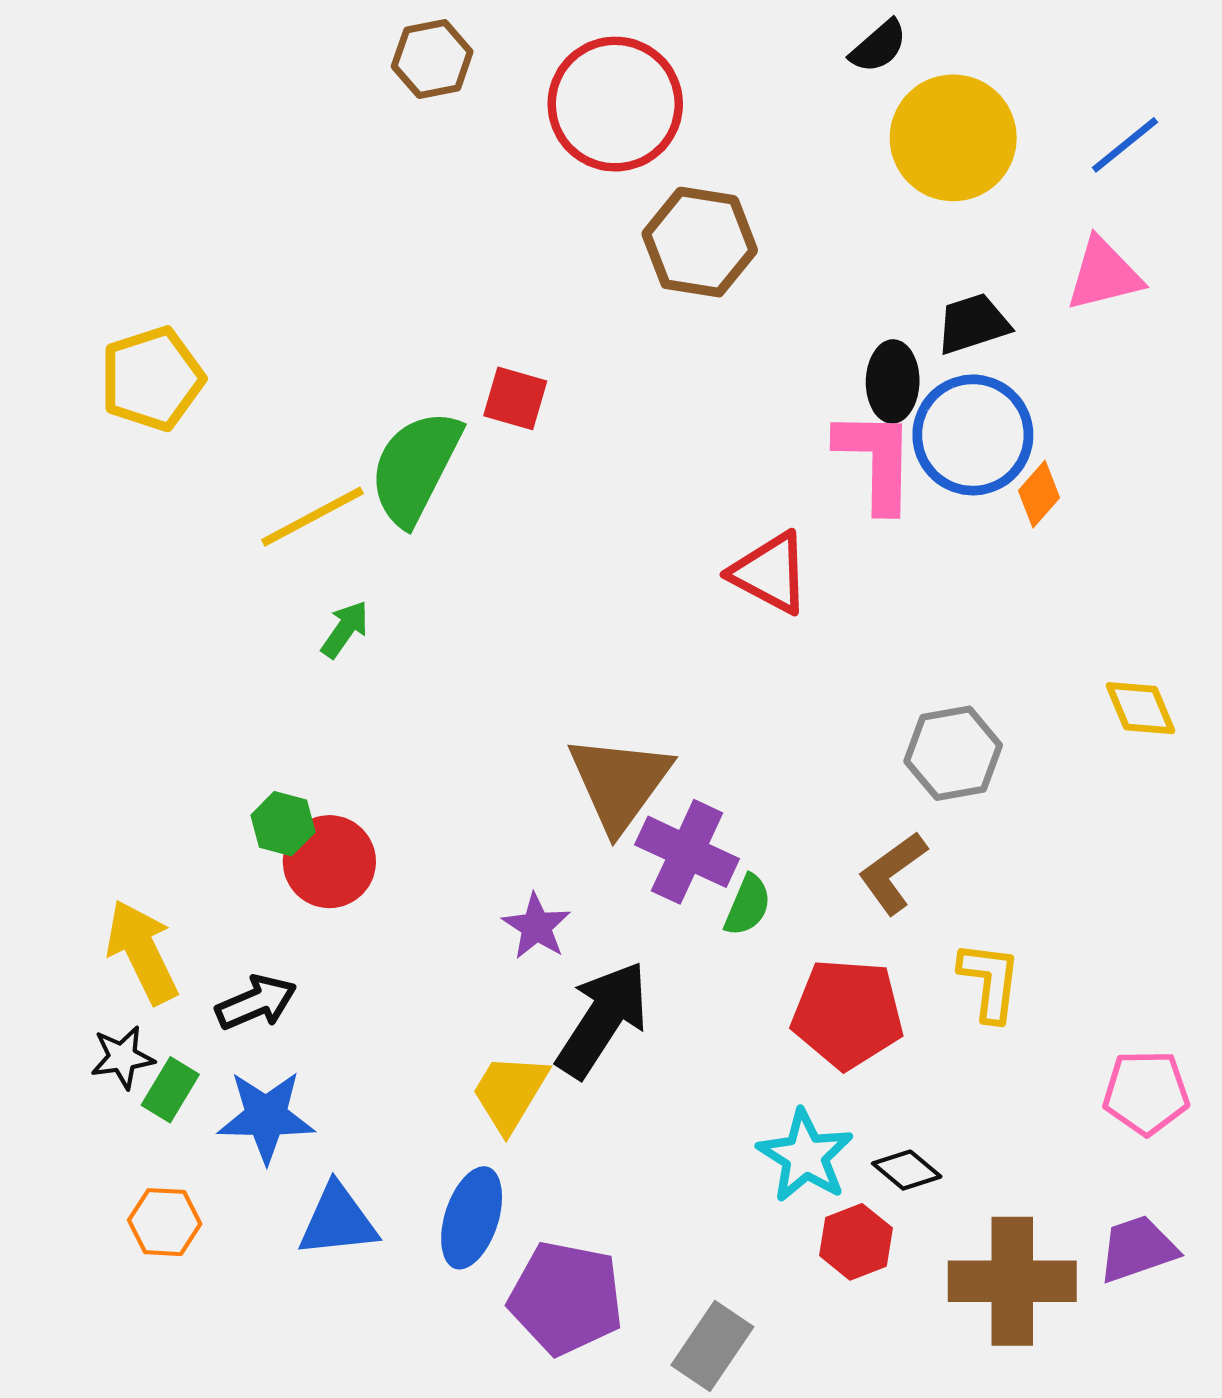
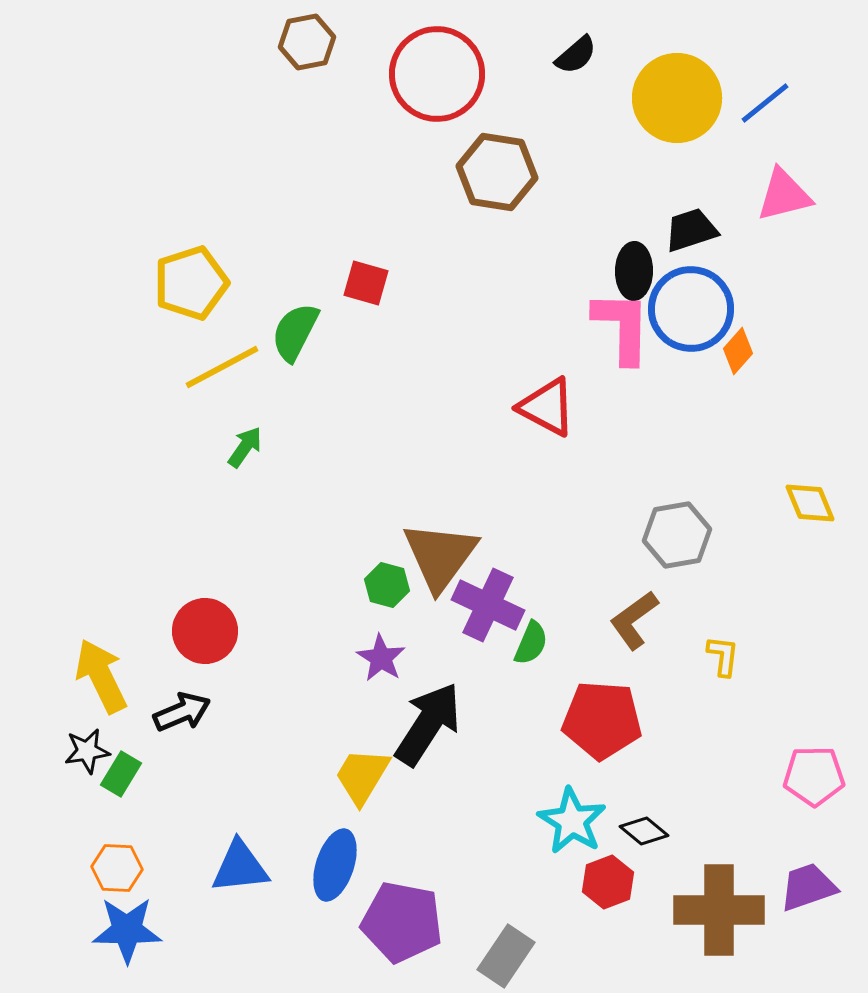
black semicircle: (879, 46) -> (576, 55), moved
blue line: (1125, 145) -> (765, 103), moved
yellow pentagon: (152, 379) -> (191, 283), moved
green semicircle: (415, 467) -> (295, 332), size x0.7
green hexagon: (283, 824) -> (387, 585), moved
red circle: (329, 862) -> (205, 631), moved
yellow L-shape: (990, 981) -> (723, 656), moved, size x0.7
blue star: (266, 1117) -> (127, 930), moved

